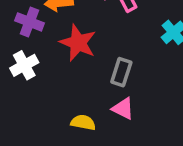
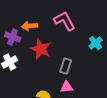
pink triangle: (123, 109) -> (67, 87), turned -32

